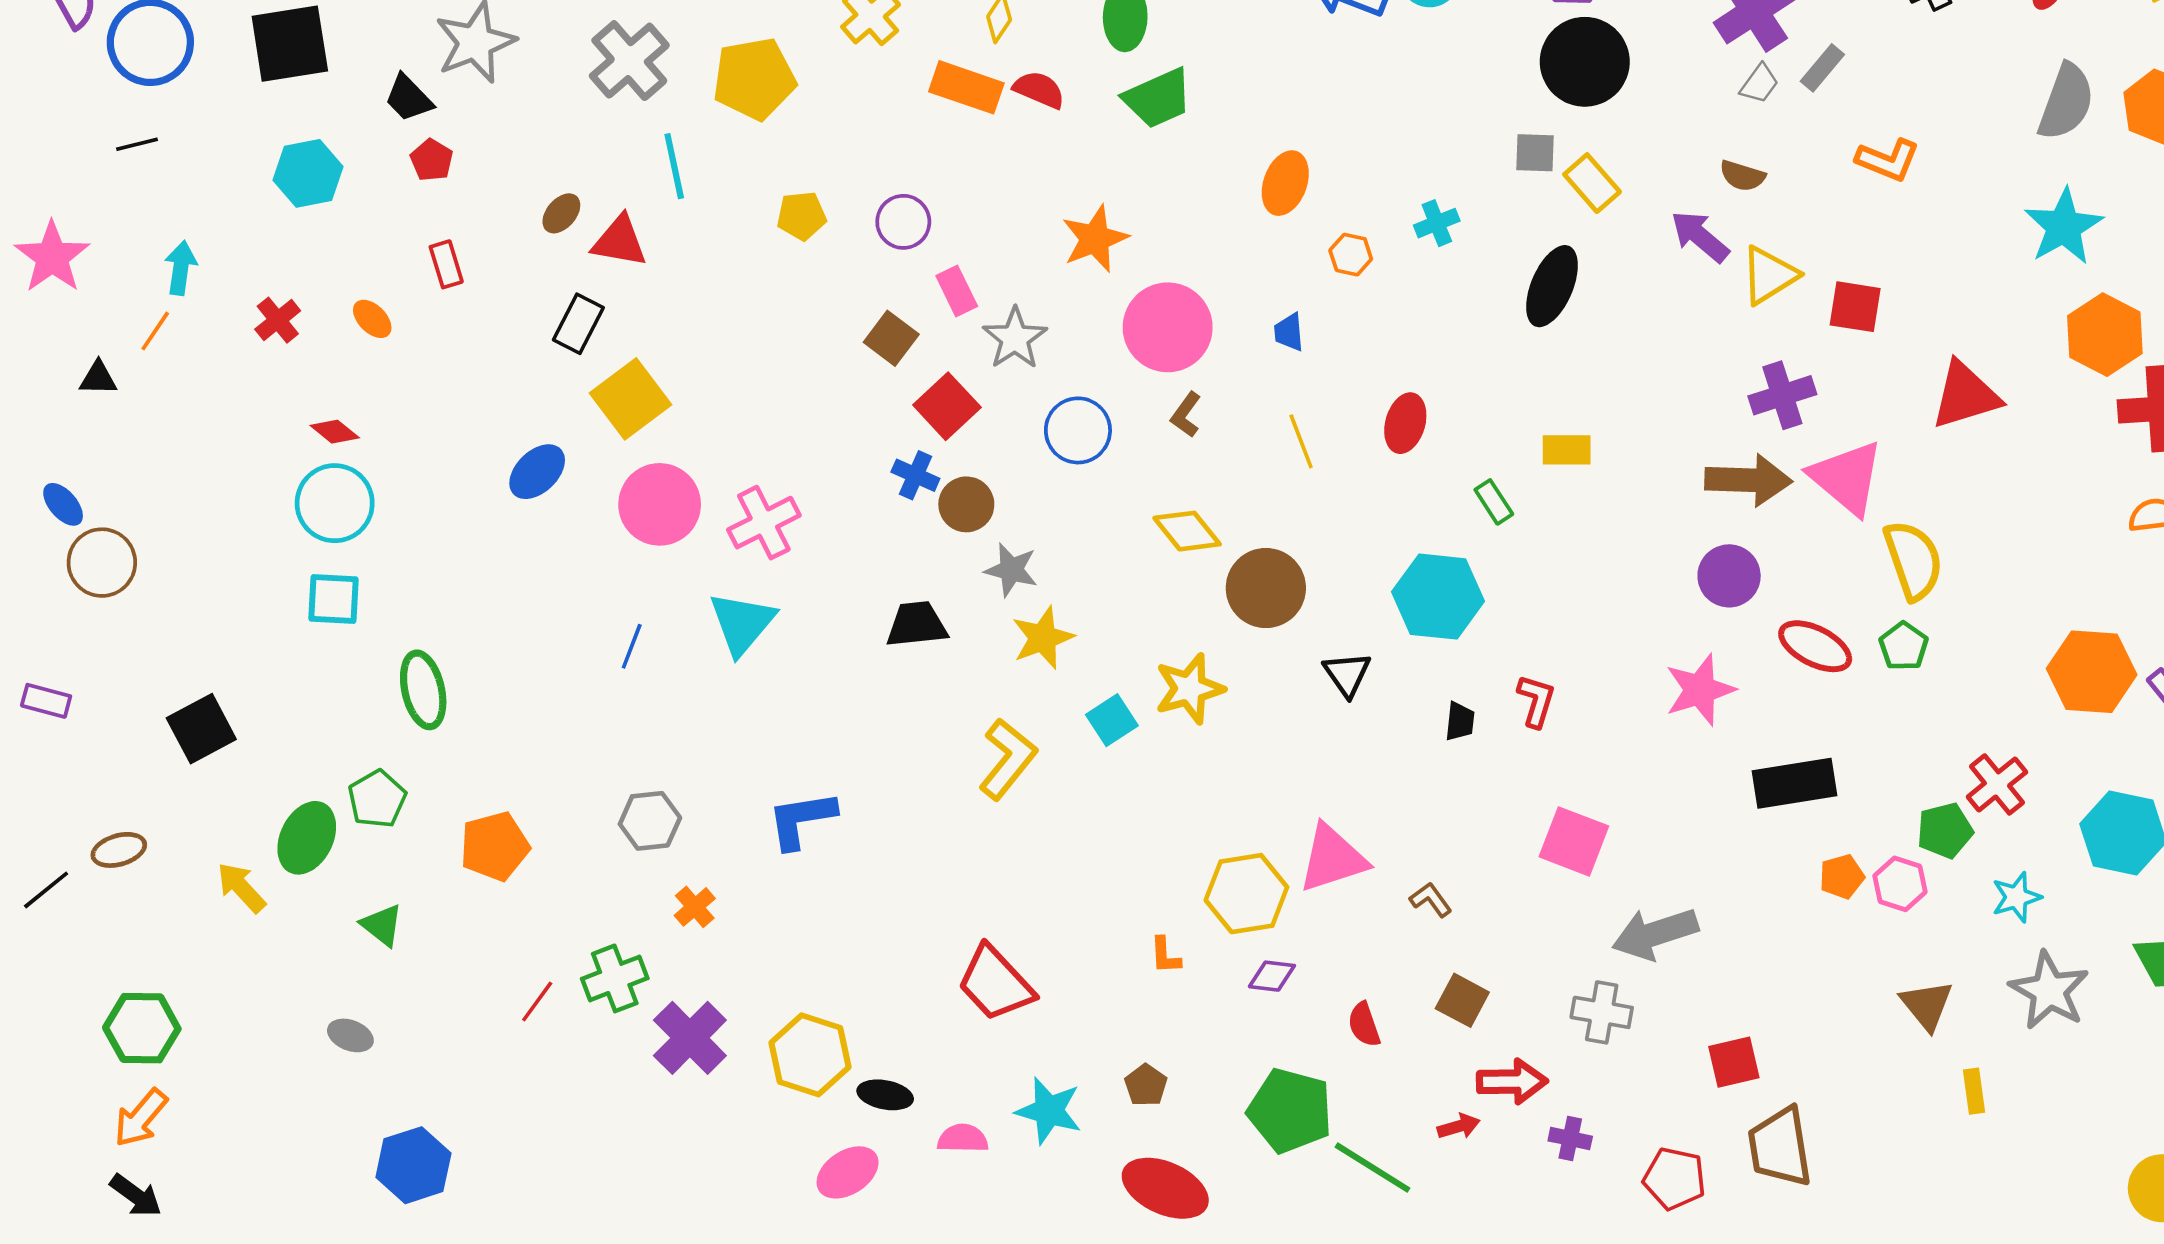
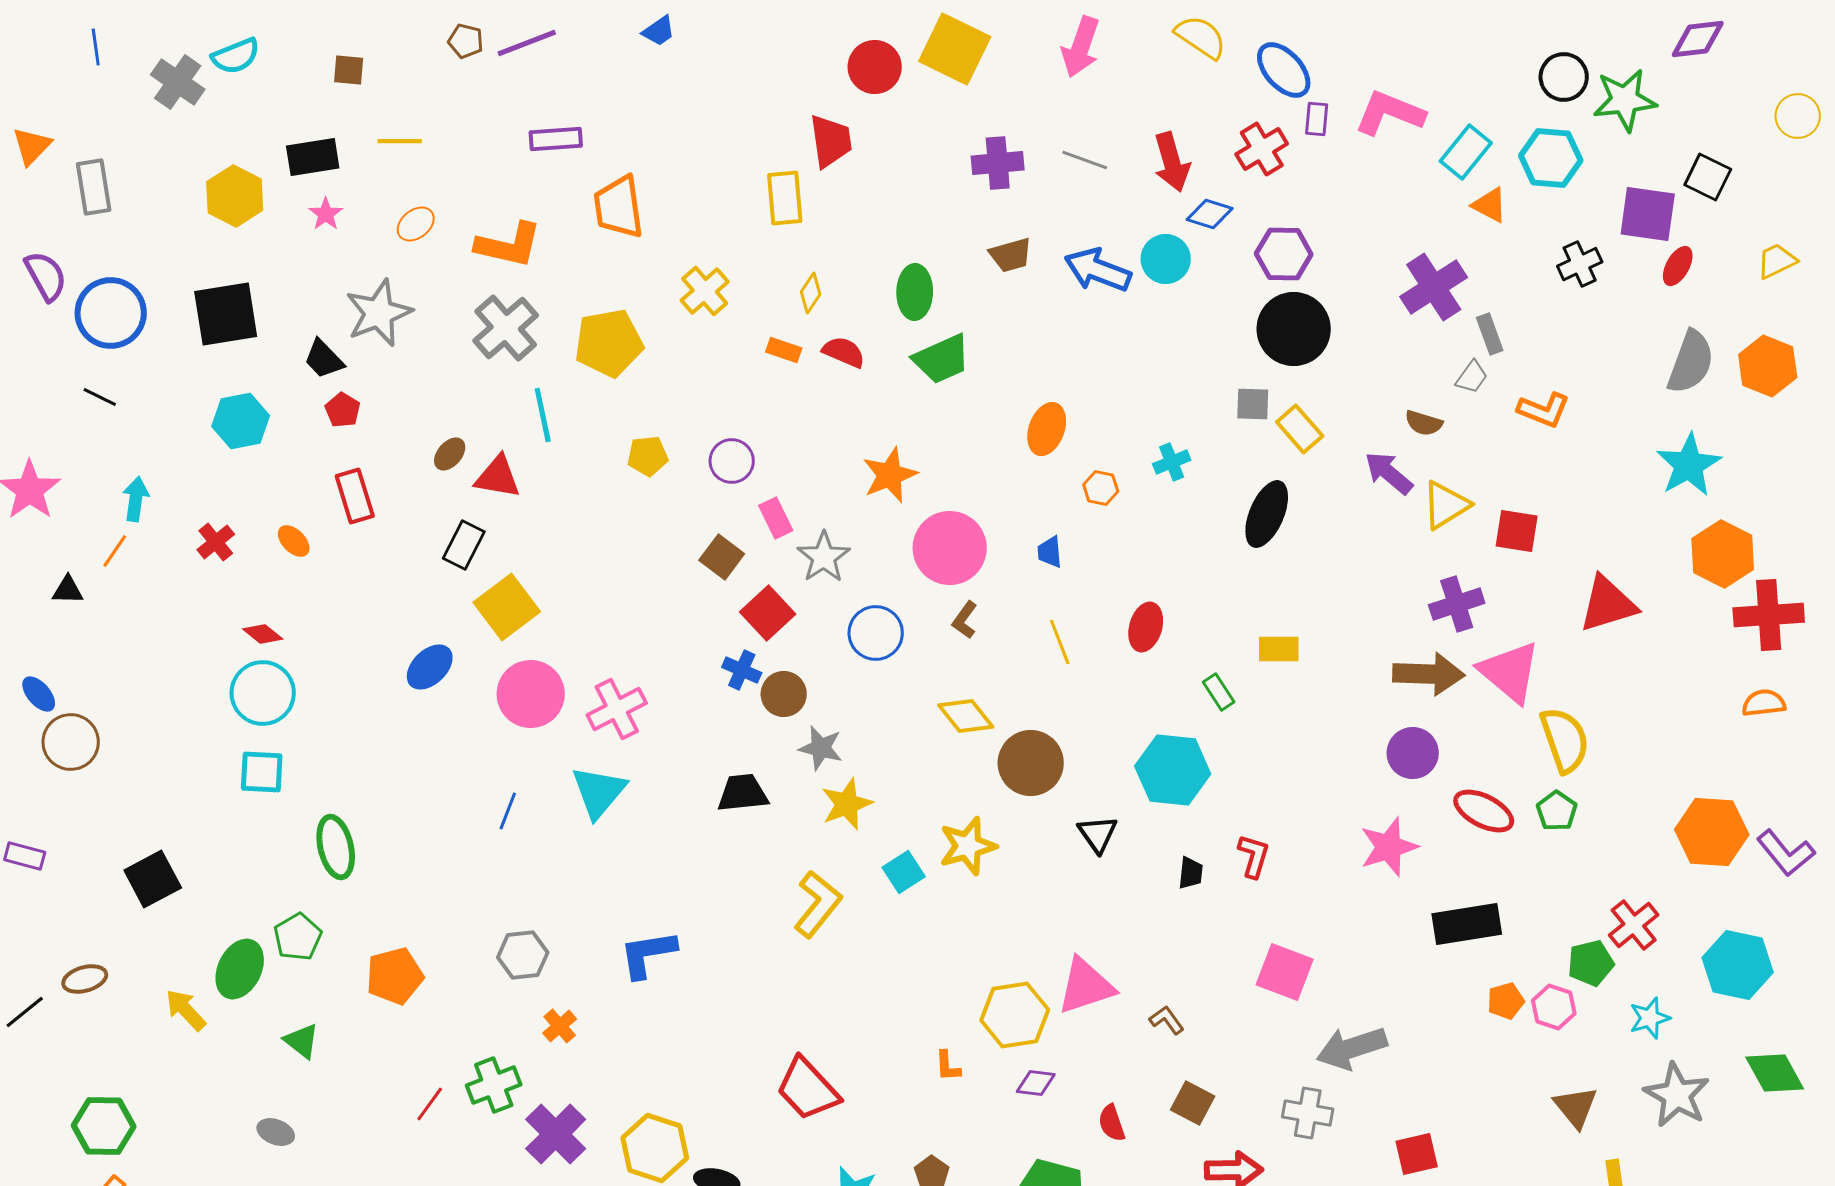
gray rectangle: (1822, 68) -> (1490, 334), turned -60
gray trapezoid: (1759, 84) -> (1472, 377), moved
orange rectangle: (966, 87) -> (784, 350), size x0.6
black line: (137, 144) -> (100, 397), turned 40
red rectangle: (446, 264) -> (355, 496), size x1.4

